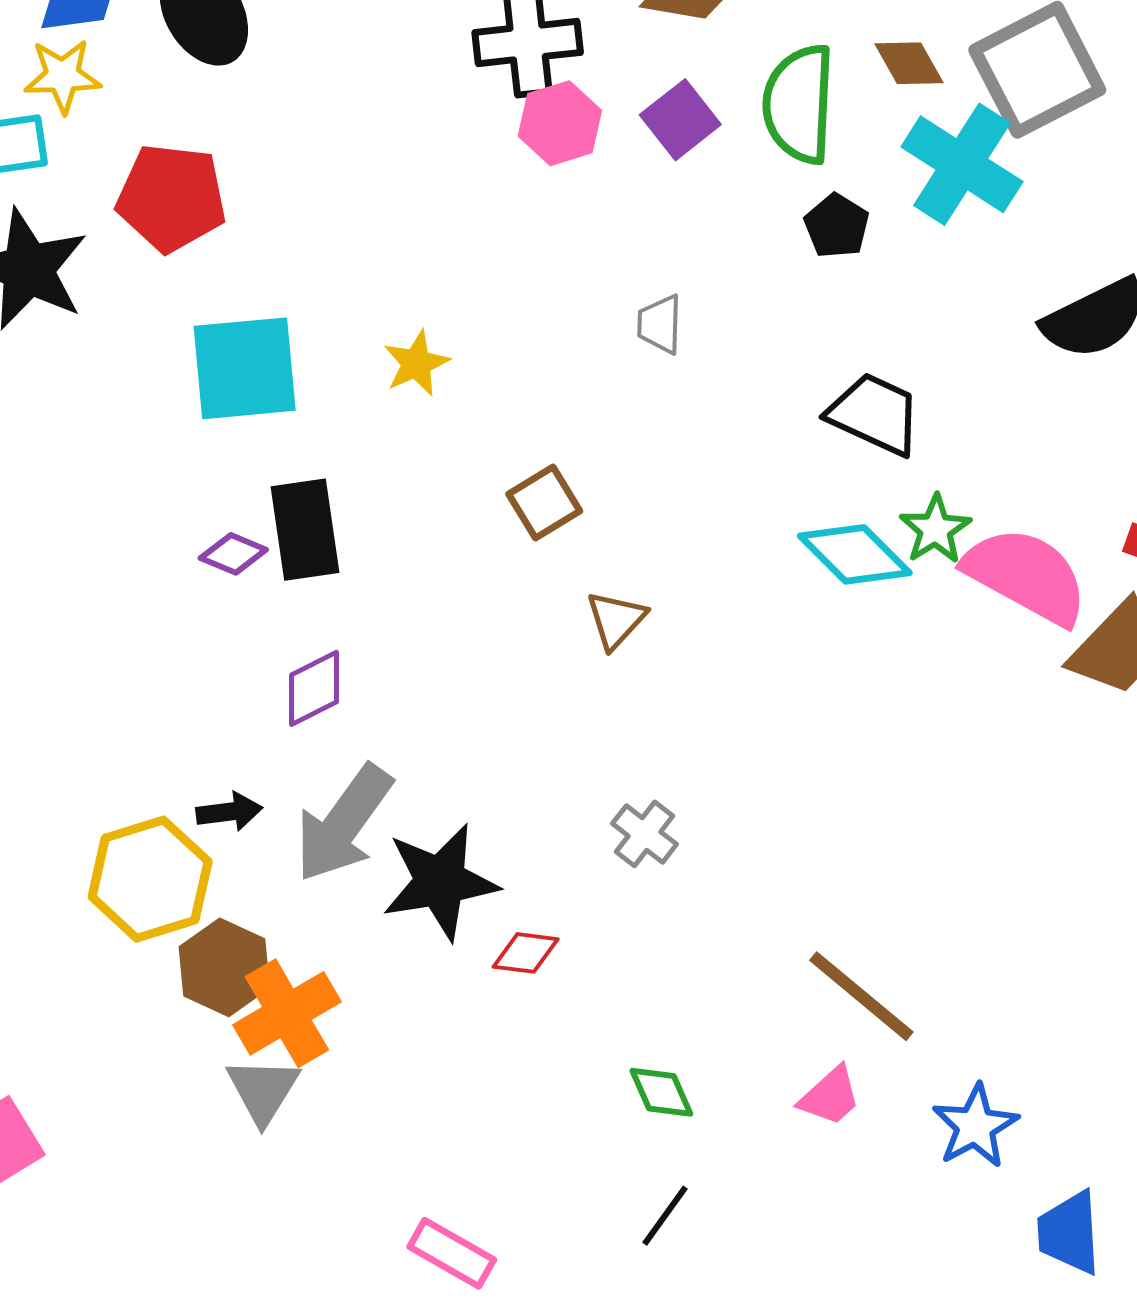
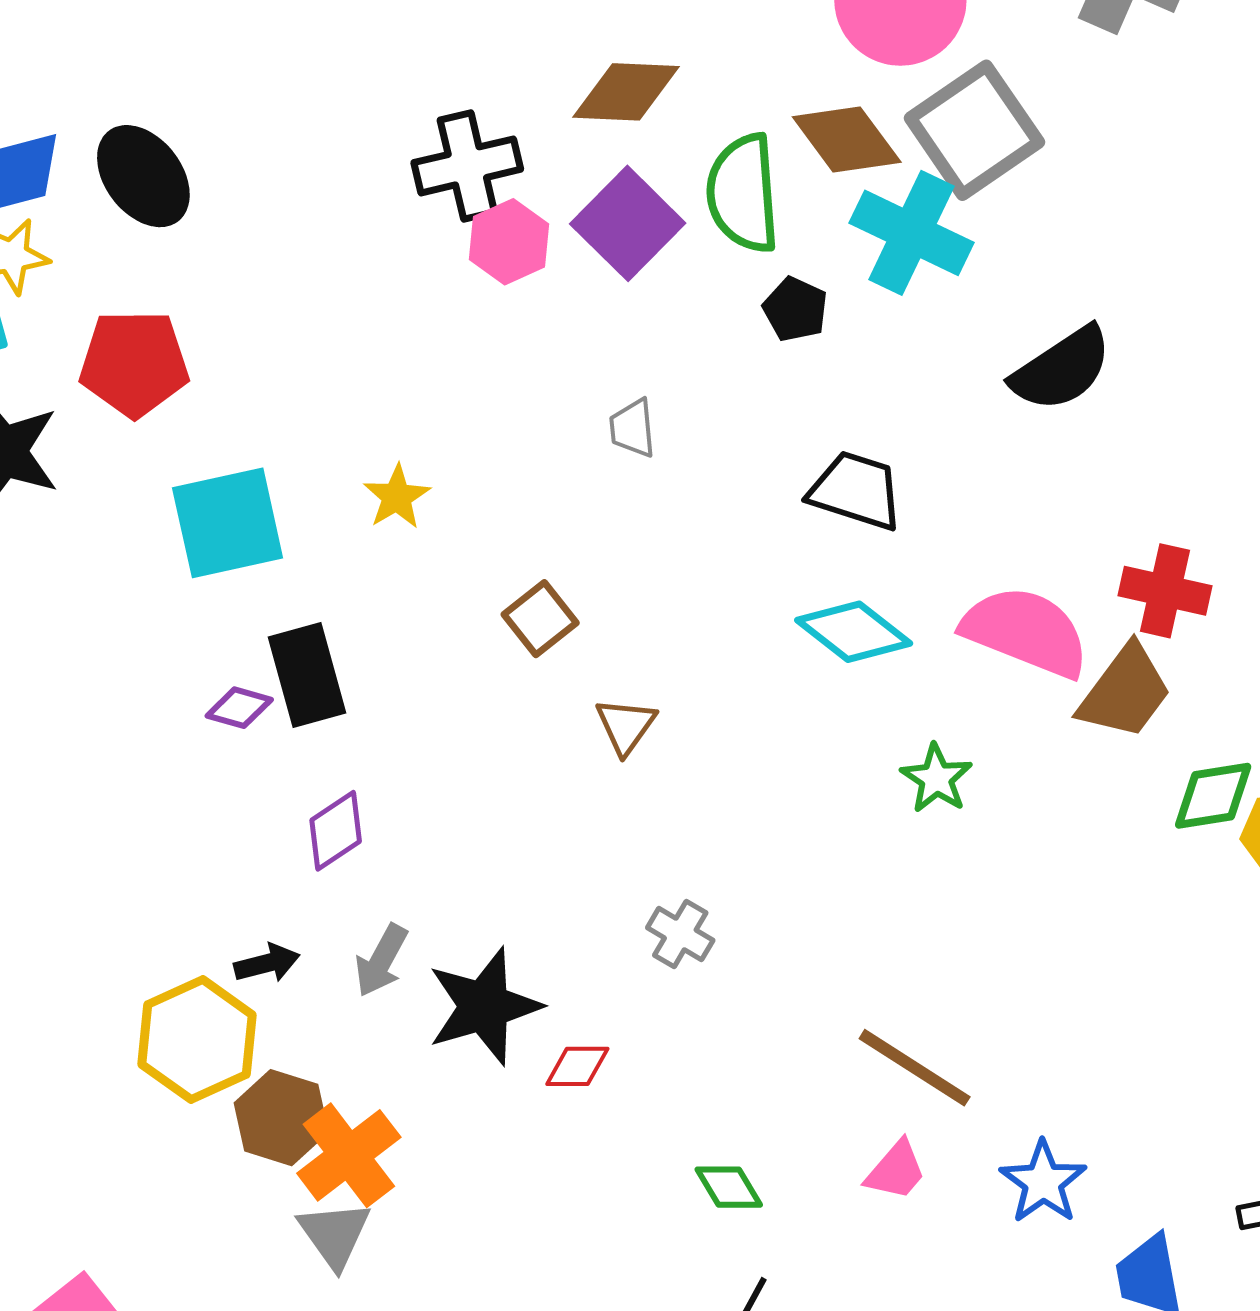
brown diamond: (909, 63) -> (847, 139), size x1.5
purple square: (680, 120) -> (628, 223), size x1.4
green star: (935, 529) -> (936, 778), moved
gray arrow: (344, 823) -> (381, 960), size x0.6

